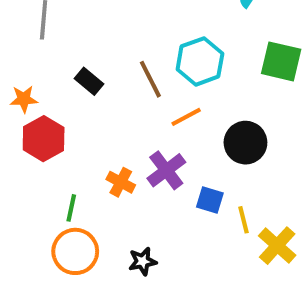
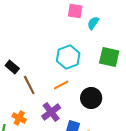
brown line: (150, 79) -> (29, 85), moved
orange cross: (121, 182) -> (19, 118), moved

